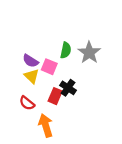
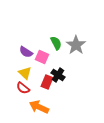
green semicircle: (66, 50) -> (56, 43), turned -40
yellow triangle: (32, 76) -> (25, 73), moved
orange arrow: (46, 125) -> (39, 107), turned -48

